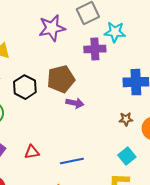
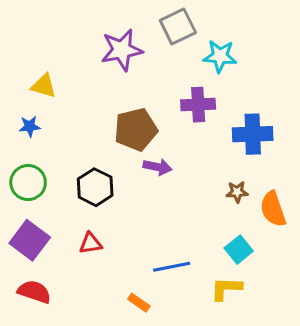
purple cross: (95, 49) -> (198, 105), moved
black hexagon: (25, 87) -> (95, 187), moved
blue line: (72, 161) -> (172, 267), moved

